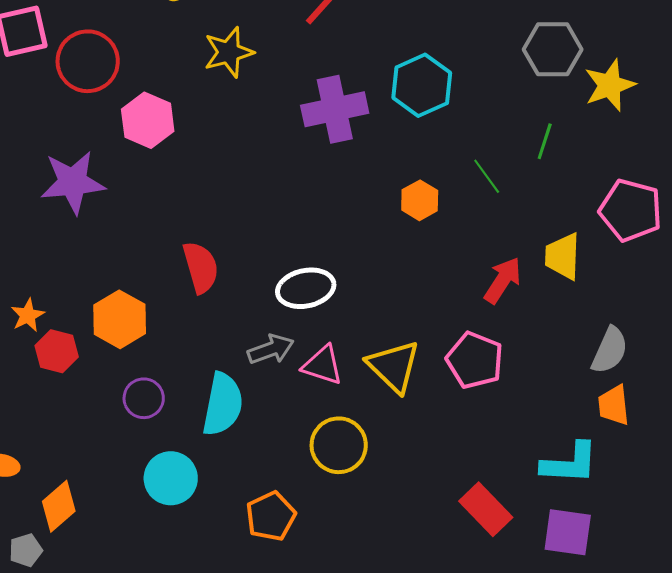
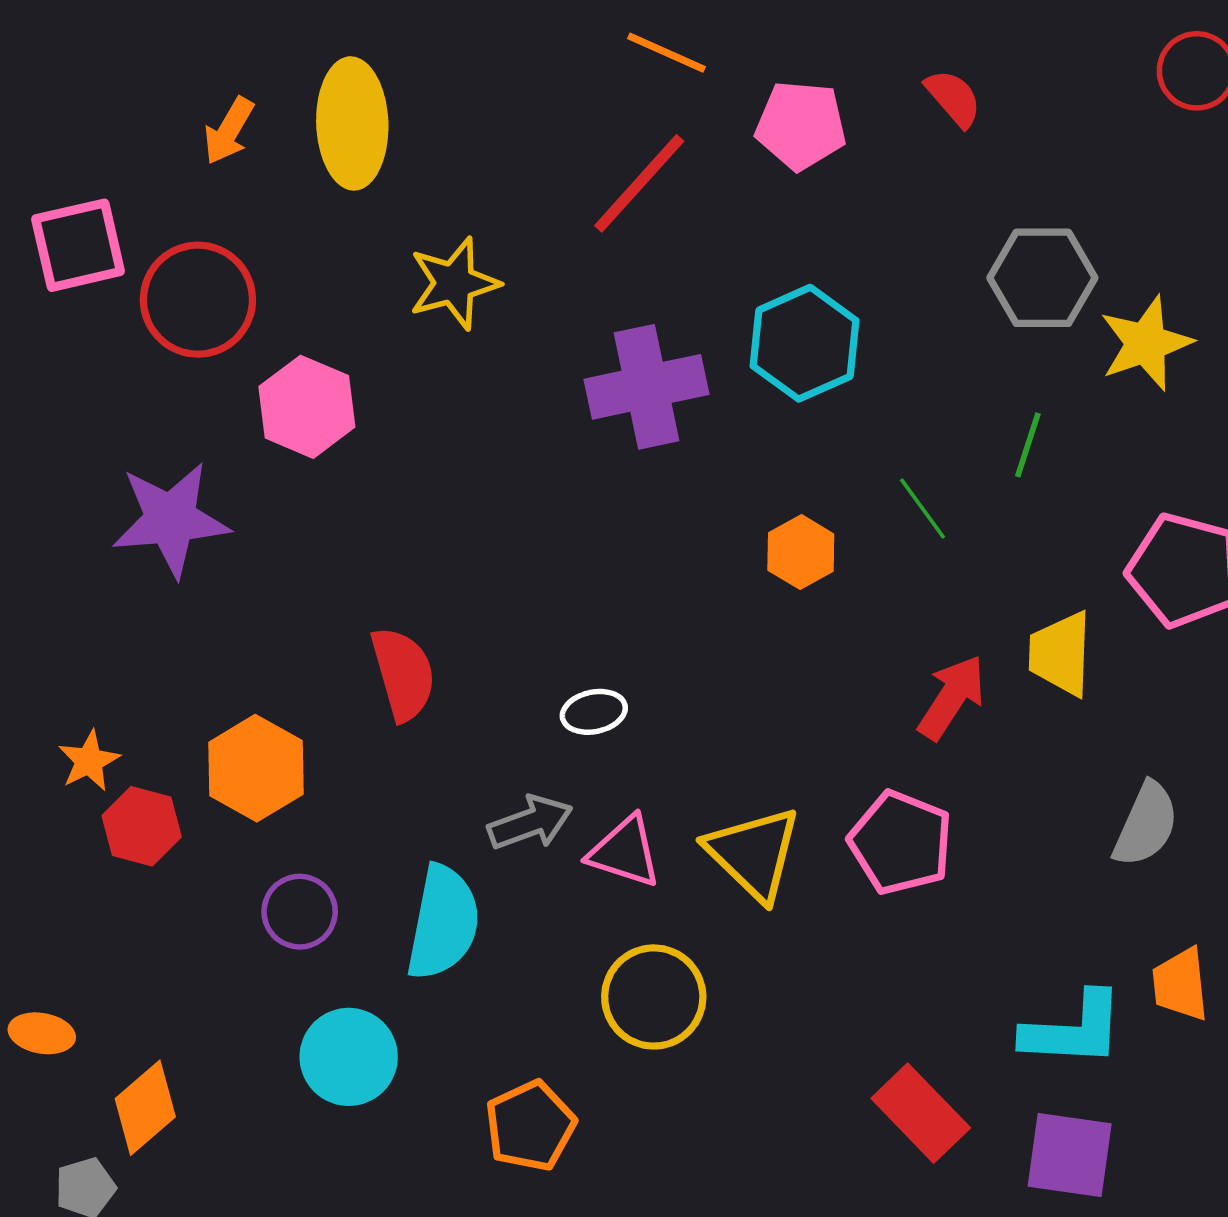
white ellipse: (306, 288) -> (594, 712), size x0.6
orange trapezoid: (614, 405) -> (1180, 984), moved

